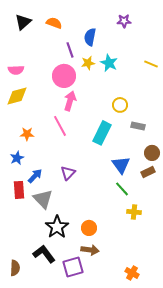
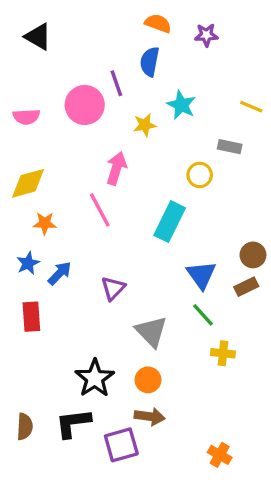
black triangle: (23, 22) -> (38, 37), turned -48
orange semicircle: (54, 23) -> (158, 23), moved
yellow star: (88, 63) -> (145, 125), moved
pink circle: (64, 76) -> (85, 105), moved
yellow diamond: (17, 96) -> (28, 183), moved
gray rectangle: (138, 126) -> (230, 147), moved
blue arrow: (35, 176) -> (60, 273), moved
gray triangle: (43, 199) -> (151, 332), moved
black L-shape: (44, 254) -> (73, 423), turned -60
brown semicircle: (15, 268) -> (25, 427), moved

